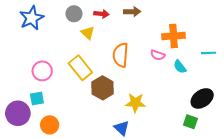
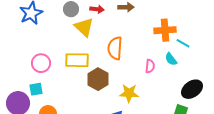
yellow triangle: (88, 33) -> (84, 27), size x1.5
cyan line: (208, 53) -> (183, 43), moved, turned 32
pink semicircle: (158, 55) -> (150, 66), moved, turned -104
yellow rectangle: (80, 68) -> (77, 60), turned -50

